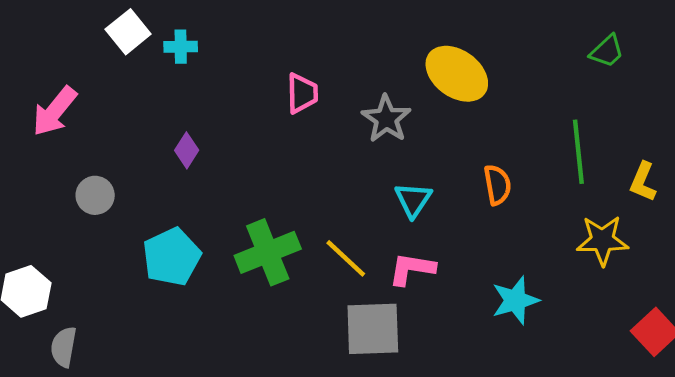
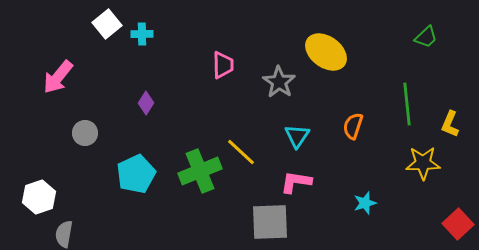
orange semicircle: (497, 185) -> (353, 126), turned -152
yellow line: (346, 258) -> (241, 152), moved
cyan star: (515, 300) -> (365, 203), size x0.7

